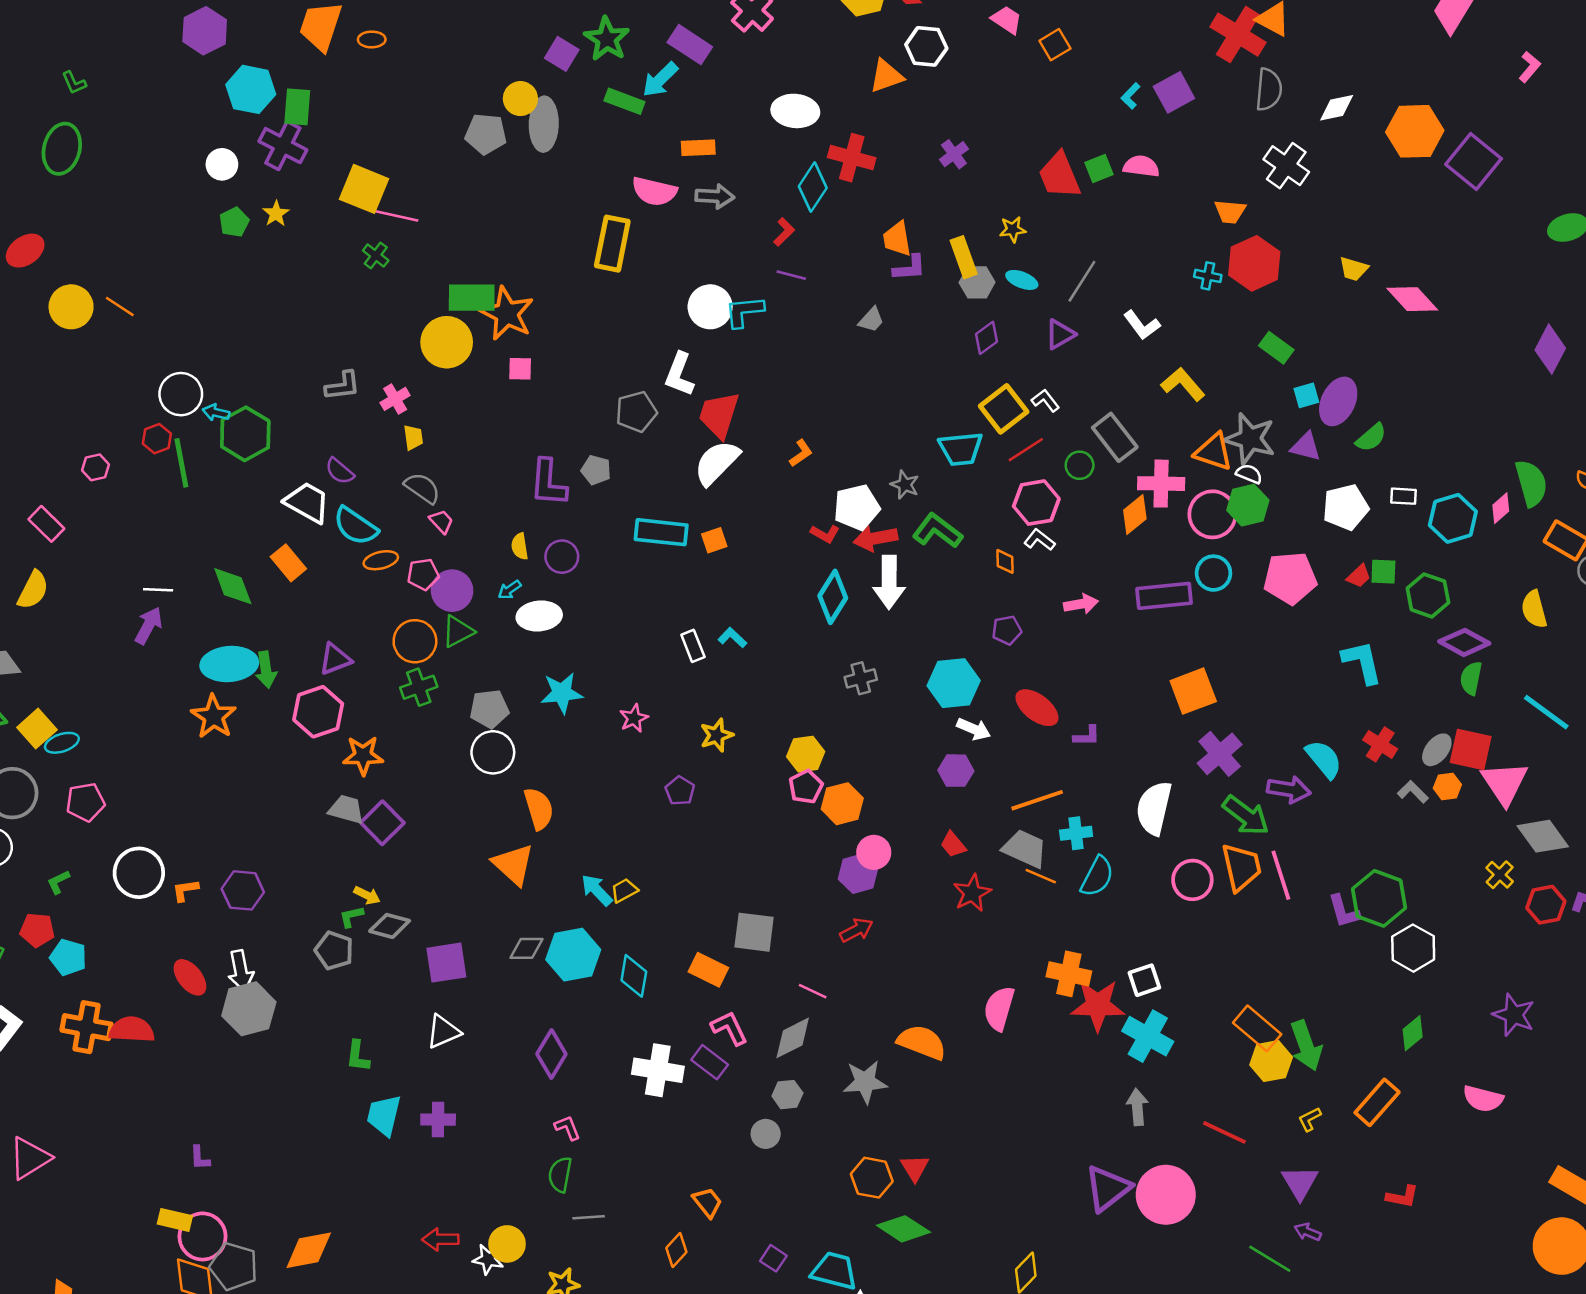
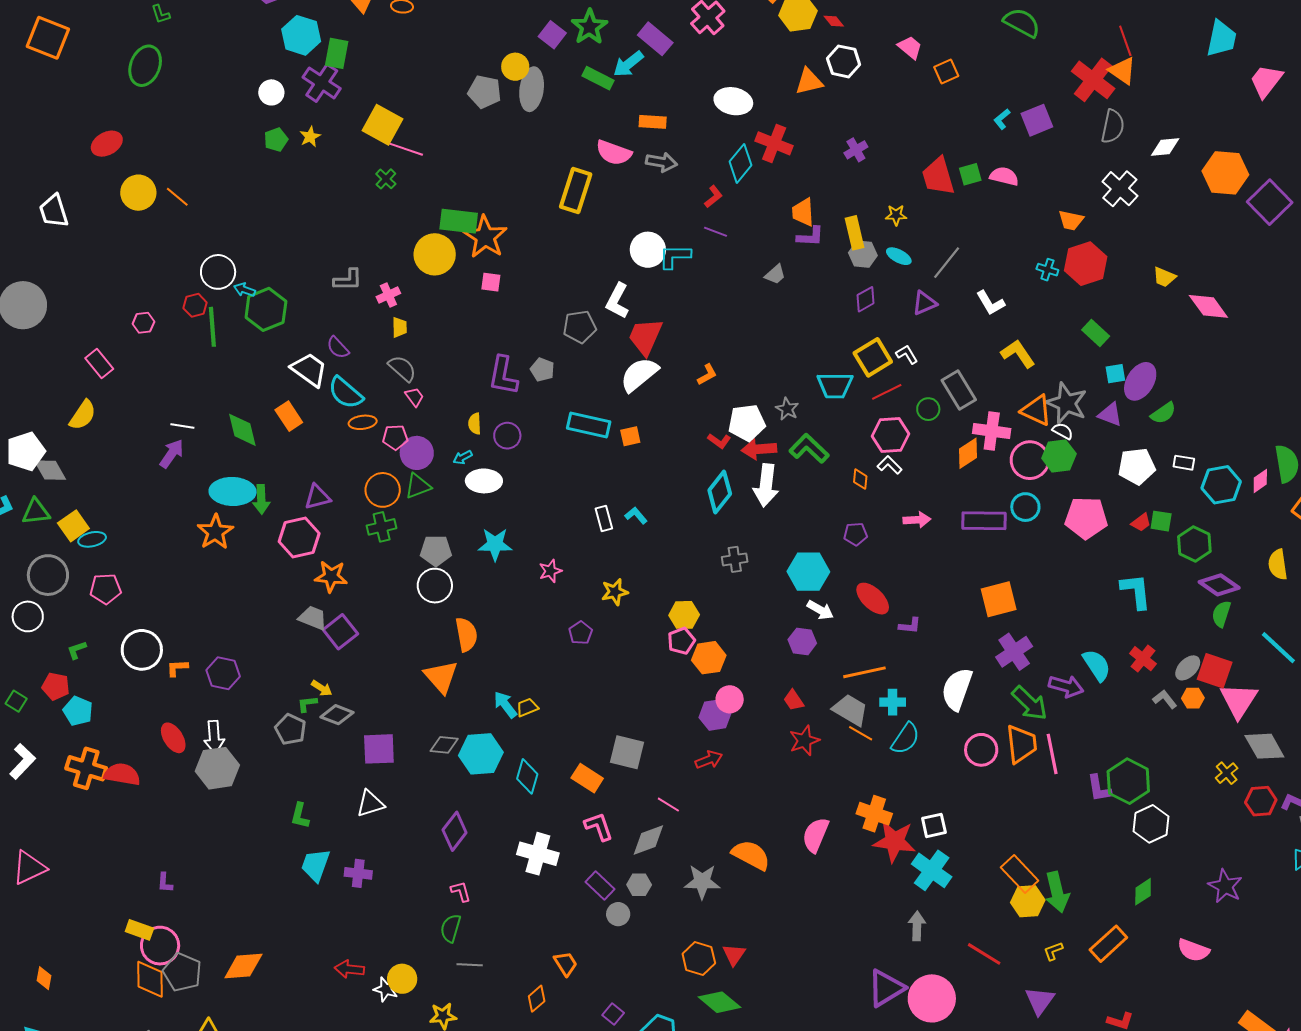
purple rectangle: (710, 1062) -> (600, 886), moved

